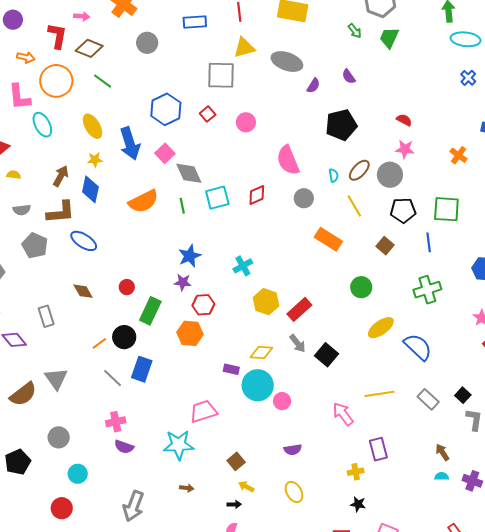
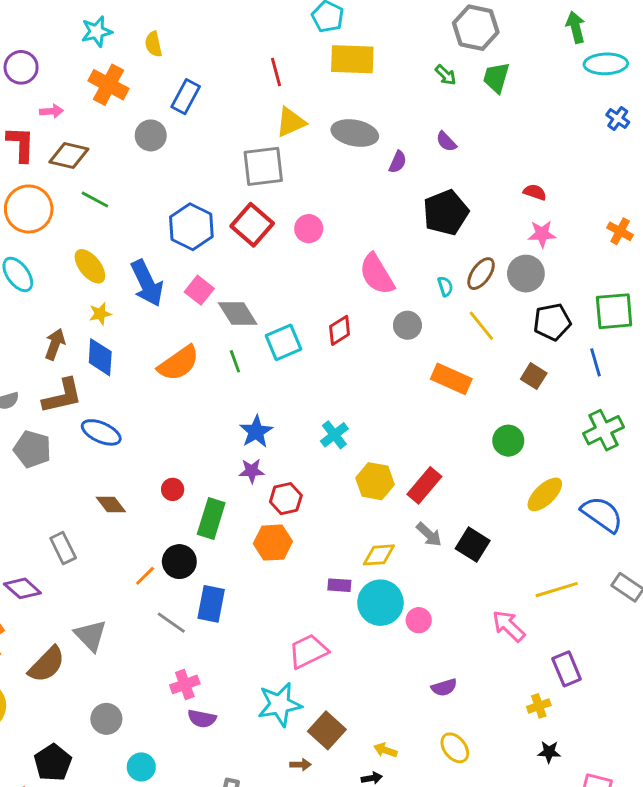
blue rectangle: (195, 22) -> (186, 97), moved, turned -50
red square: (208, 114) -> (252, 225), size x1.8
brown square: (236, 461) -> (327, 730), moved, size x1.4

